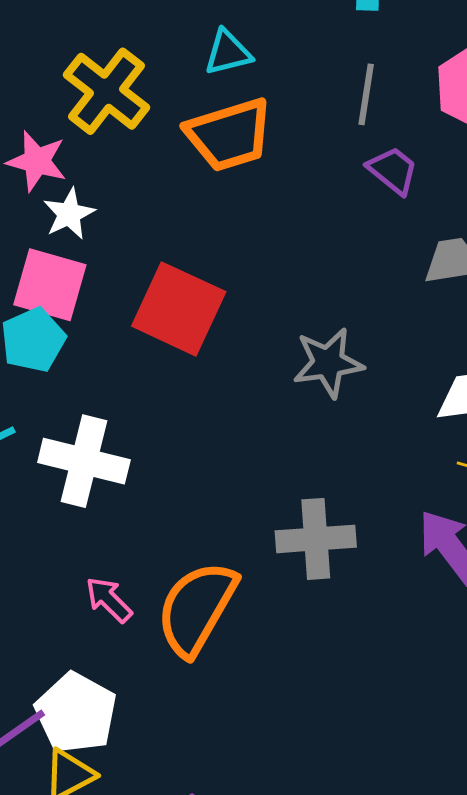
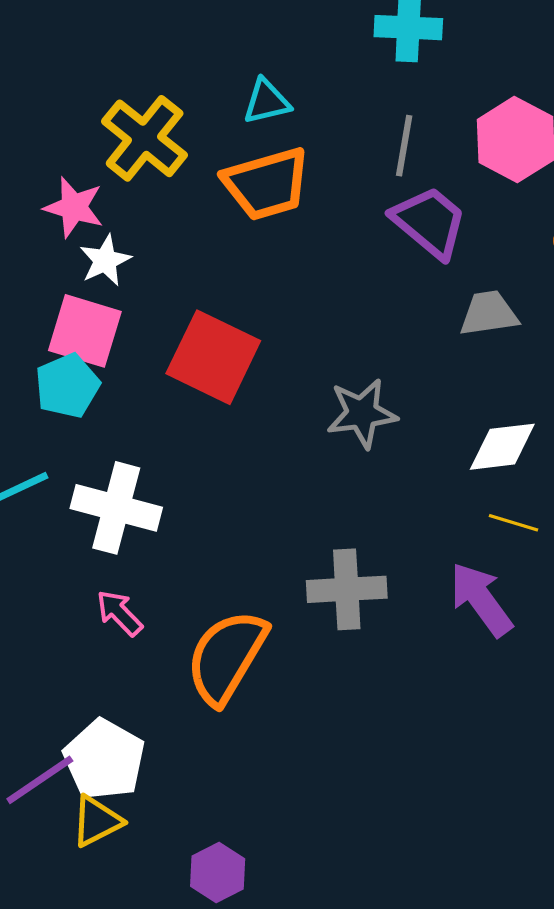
purple trapezoid: (393, 170) -> (429, 222), size x1.5
pink arrow: (109, 600) -> (119, 613), moved

